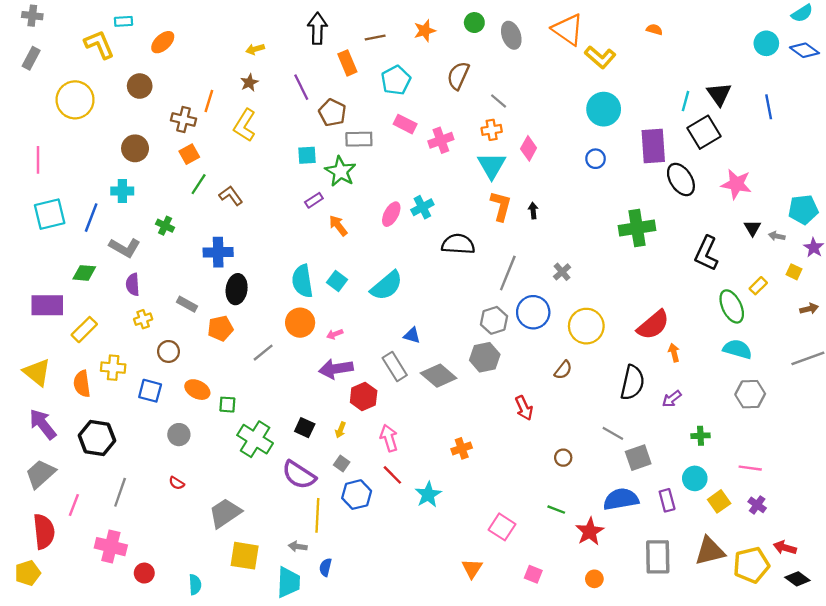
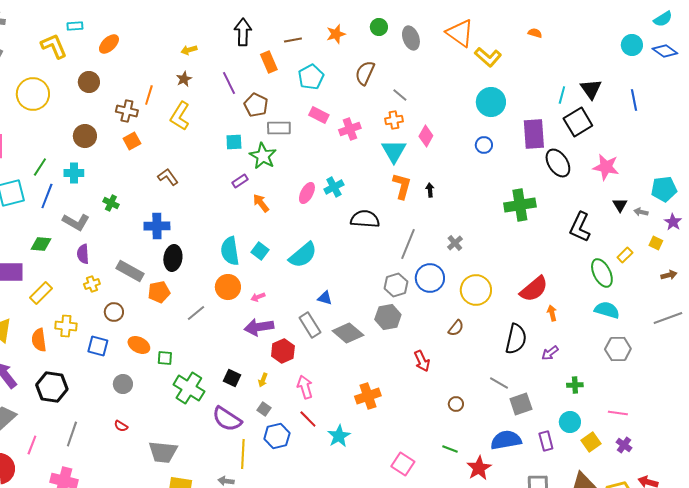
green line: (199, 184) -> (40, 167), moved
gray rectangle: (187, 304) -> (130, 271), size x1.5
orange cross: (462, 448) -> (368, 396), size x1.4
gray trapezoid: (225, 513) -> (163, 452), turned -140

